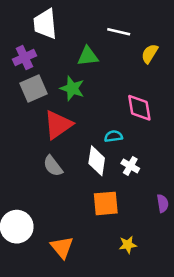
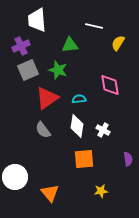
cyan semicircle: (114, 136) -> (79, 99), moved

